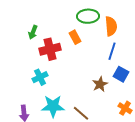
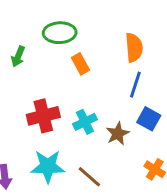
green ellipse: (88, 16) -> (60, 33), moved
red cross: (50, 49) -> (43, 116), moved
cyan cross: (40, 77) -> (85, 122), moved

